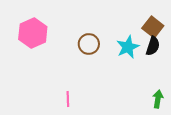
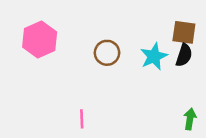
brown square: (153, 27) -> (184, 32), turned -30

